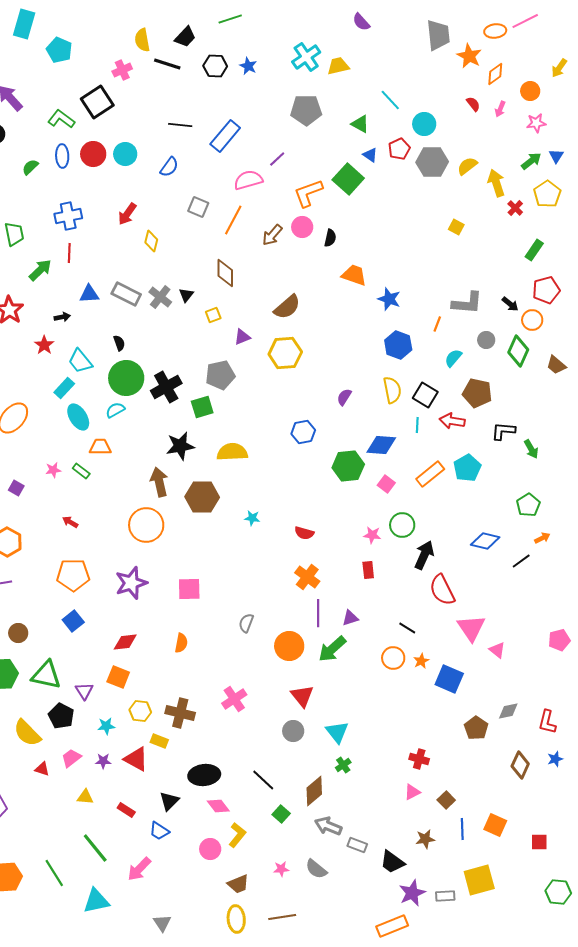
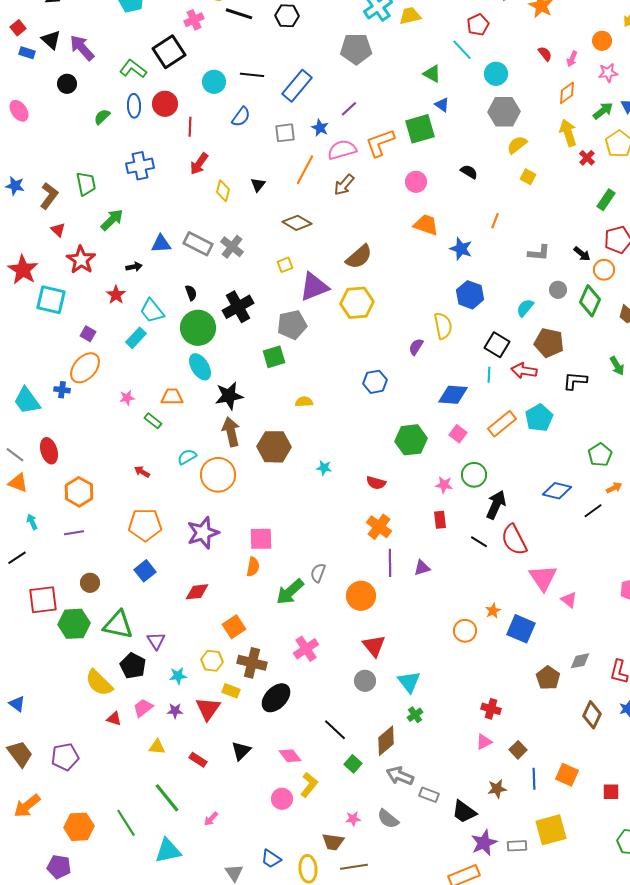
blue star: (248, 66) -> (320, 128), moved
orange diamond: (495, 74) -> (567, 93), moved
gray pentagon: (306, 110) -> (356, 49), moved
red pentagon: (399, 149) -> (478, 25), moved
cyan circle: (125, 154) -> (214, 82), moved
yellow semicircle: (467, 166) -> (517, 145), moved
green square: (348, 179) -> (420, 129), turned 32
pink semicircle: (248, 180) -> (342, 150), moved
gray square: (198, 207) -> (285, 133), moved, turned -30
pink circle: (302, 227) -> (416, 182), moved
black semicircle: (330, 238) -> (469, 172), moved, turned -72
red line: (69, 253) -> (190, 127), moved
brown diamond: (225, 273) -> (297, 223), turned -60
black triangle: (186, 295) -> (258, 185), moved
gray L-shape: (467, 303) -> (539, 253), size x0.7
orange line: (437, 324) -> (495, 221), moved
purple triangle: (242, 337) -> (314, 287), size x1.8
black cross: (166, 387) -> (238, 307), moved
yellow semicircle: (392, 390) -> (443, 326), moved
cyan semicircle: (115, 410) -> (187, 457), moved
cyan ellipse: (78, 417) -> (200, 367), moved
black star: (180, 446) -> (229, 396), moved
green arrow: (531, 449) -> (617, 366), moved
yellow semicircle: (232, 452) -> (304, 402), size x0.6
green hexagon: (348, 466) -> (411, 440), moved
pink star: (53, 470) -> (127, 398), moved
purple square: (16, 488) -> (88, 334), moved
black line: (407, 628) -> (479, 542), moved
orange semicircle: (181, 643) -> (253, 567), moved
green arrow: (332, 649) -> (290, 592), moved
orange circle: (393, 658) -> (465, 631), moved
orange square: (118, 677) -> (234, 627), moved, turned 35
red triangle: (136, 759) -> (208, 709), turned 36
black ellipse: (204, 775) -> (276, 698), moved, turned -40
blue trapezoid: (159, 831) -> (271, 859), moved
pink arrow: (139, 869) -> (211, 819), size x0.6
brown trapezoid: (238, 884) -> (333, 842), moved, turned 30

